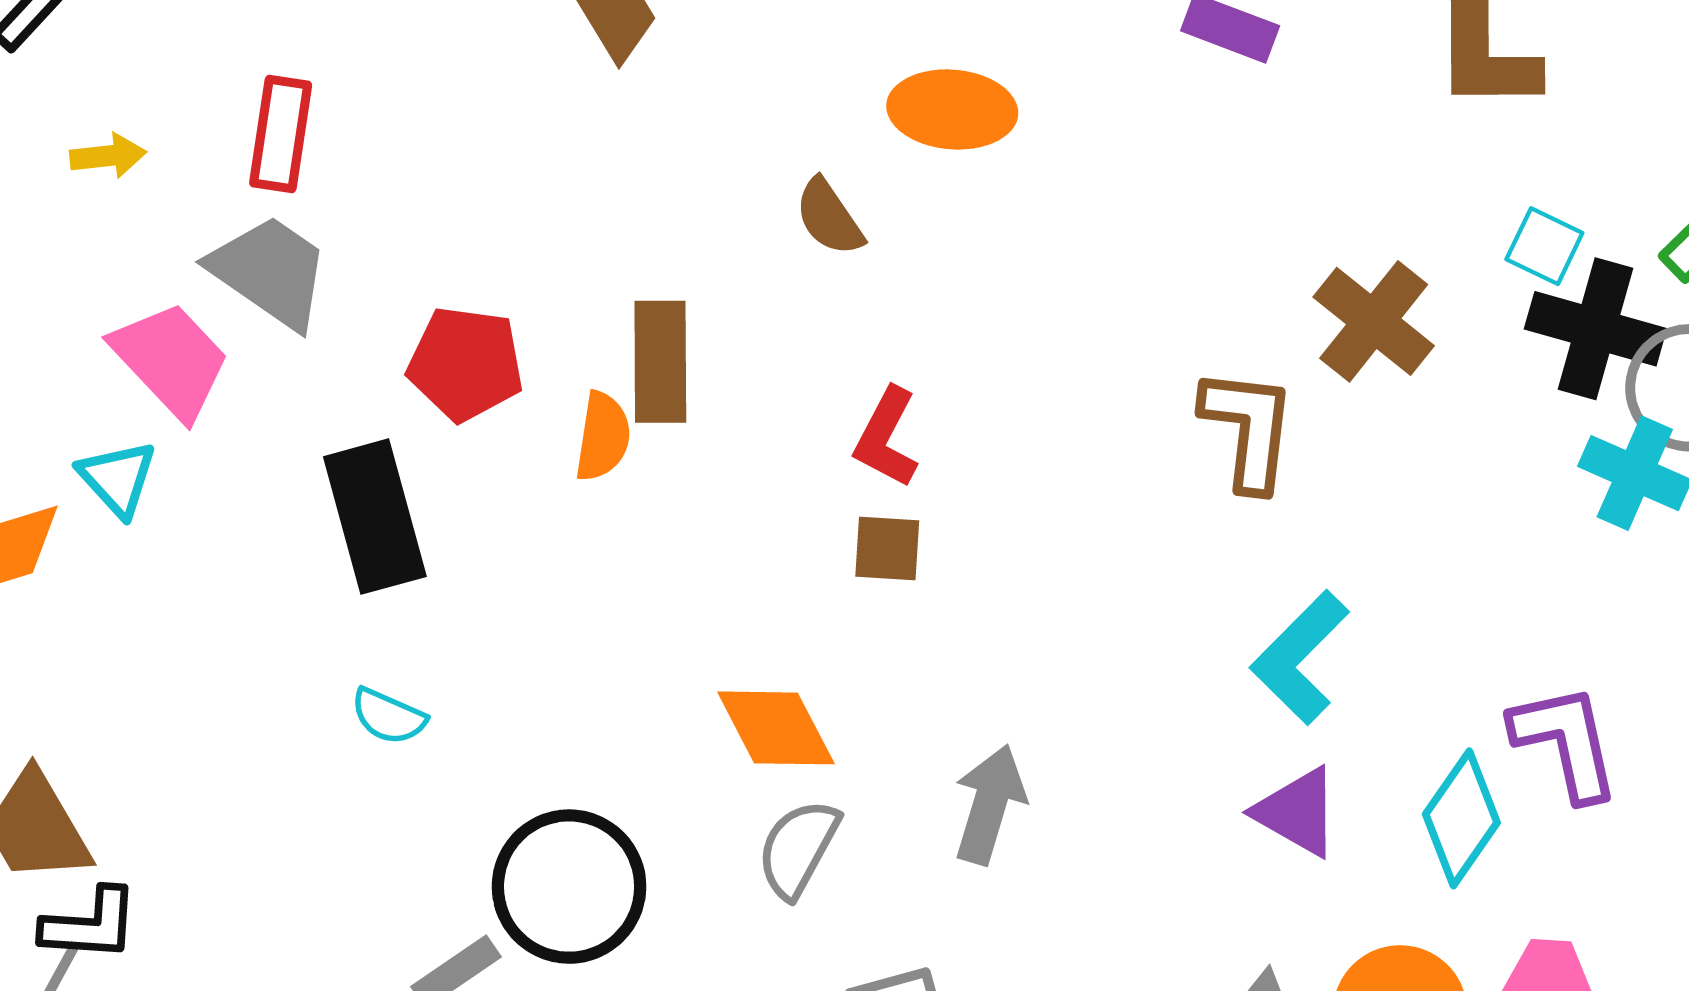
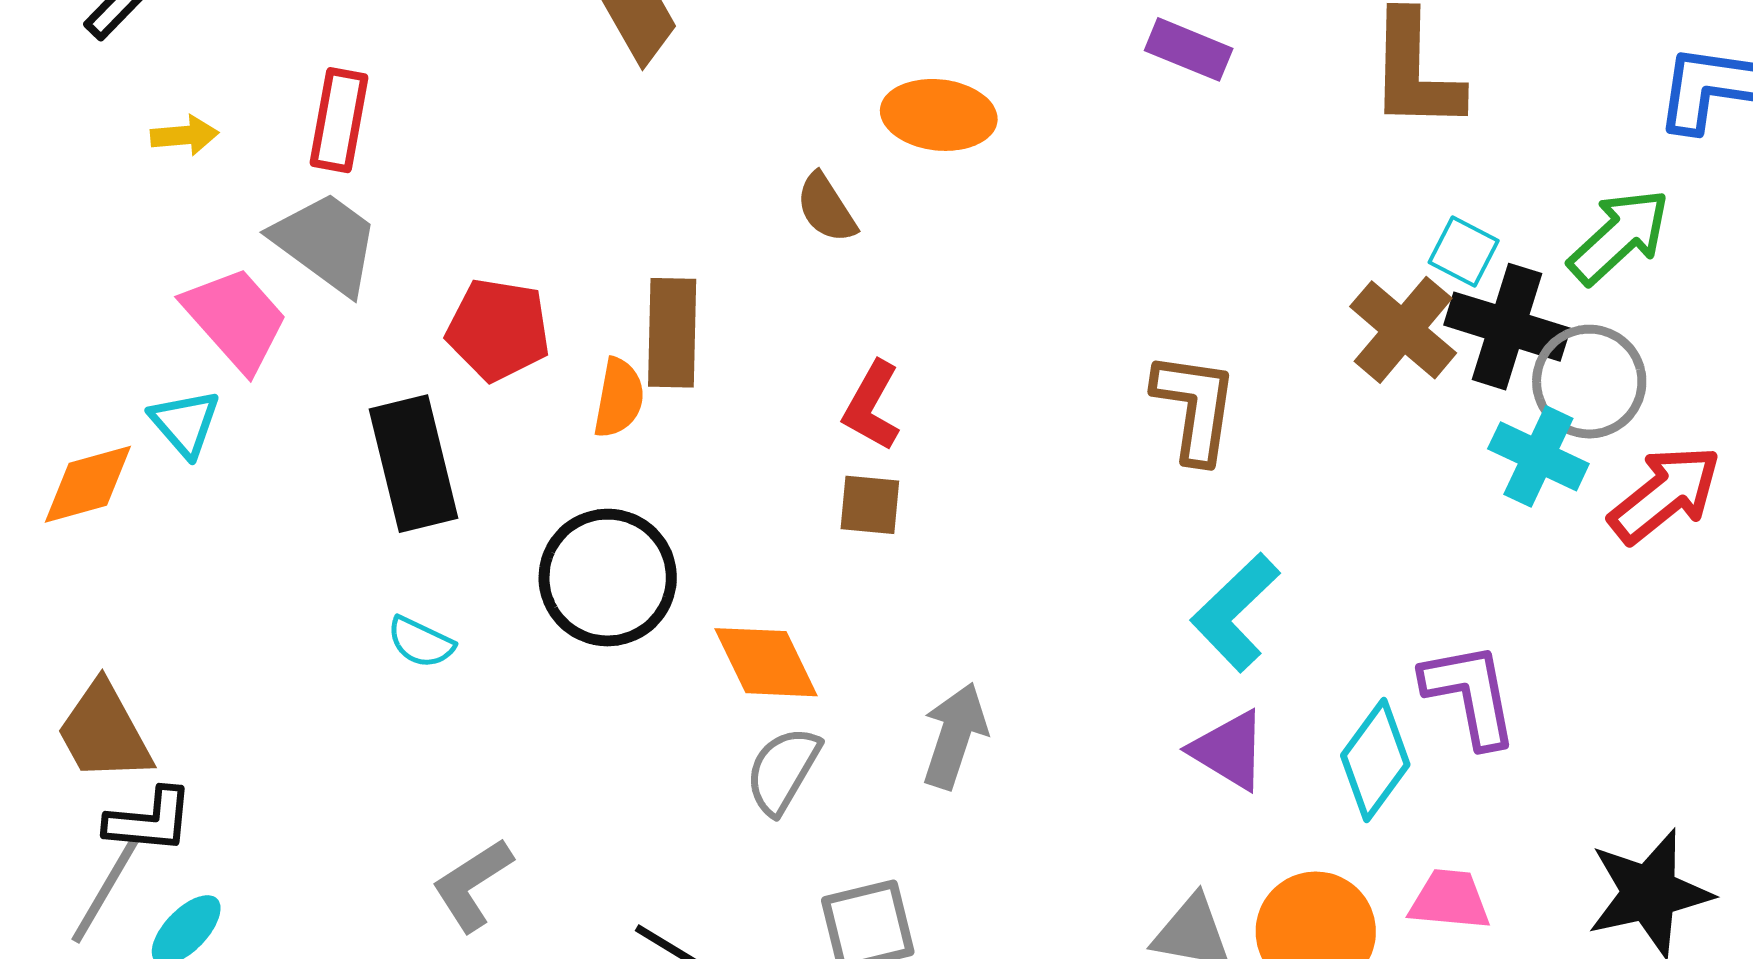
brown cross: (1374, 321) -> (1403, 330), moved
black circle: (569, 887) -> (608, 578), moved

